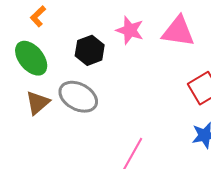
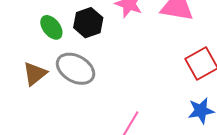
green ellipse: (31, 58) -> (51, 27), moved, size x0.7

